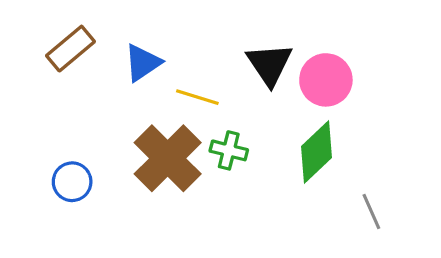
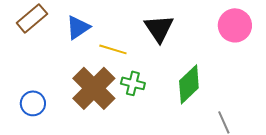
pink circle: (326, 80) -> (235, 25), moved

